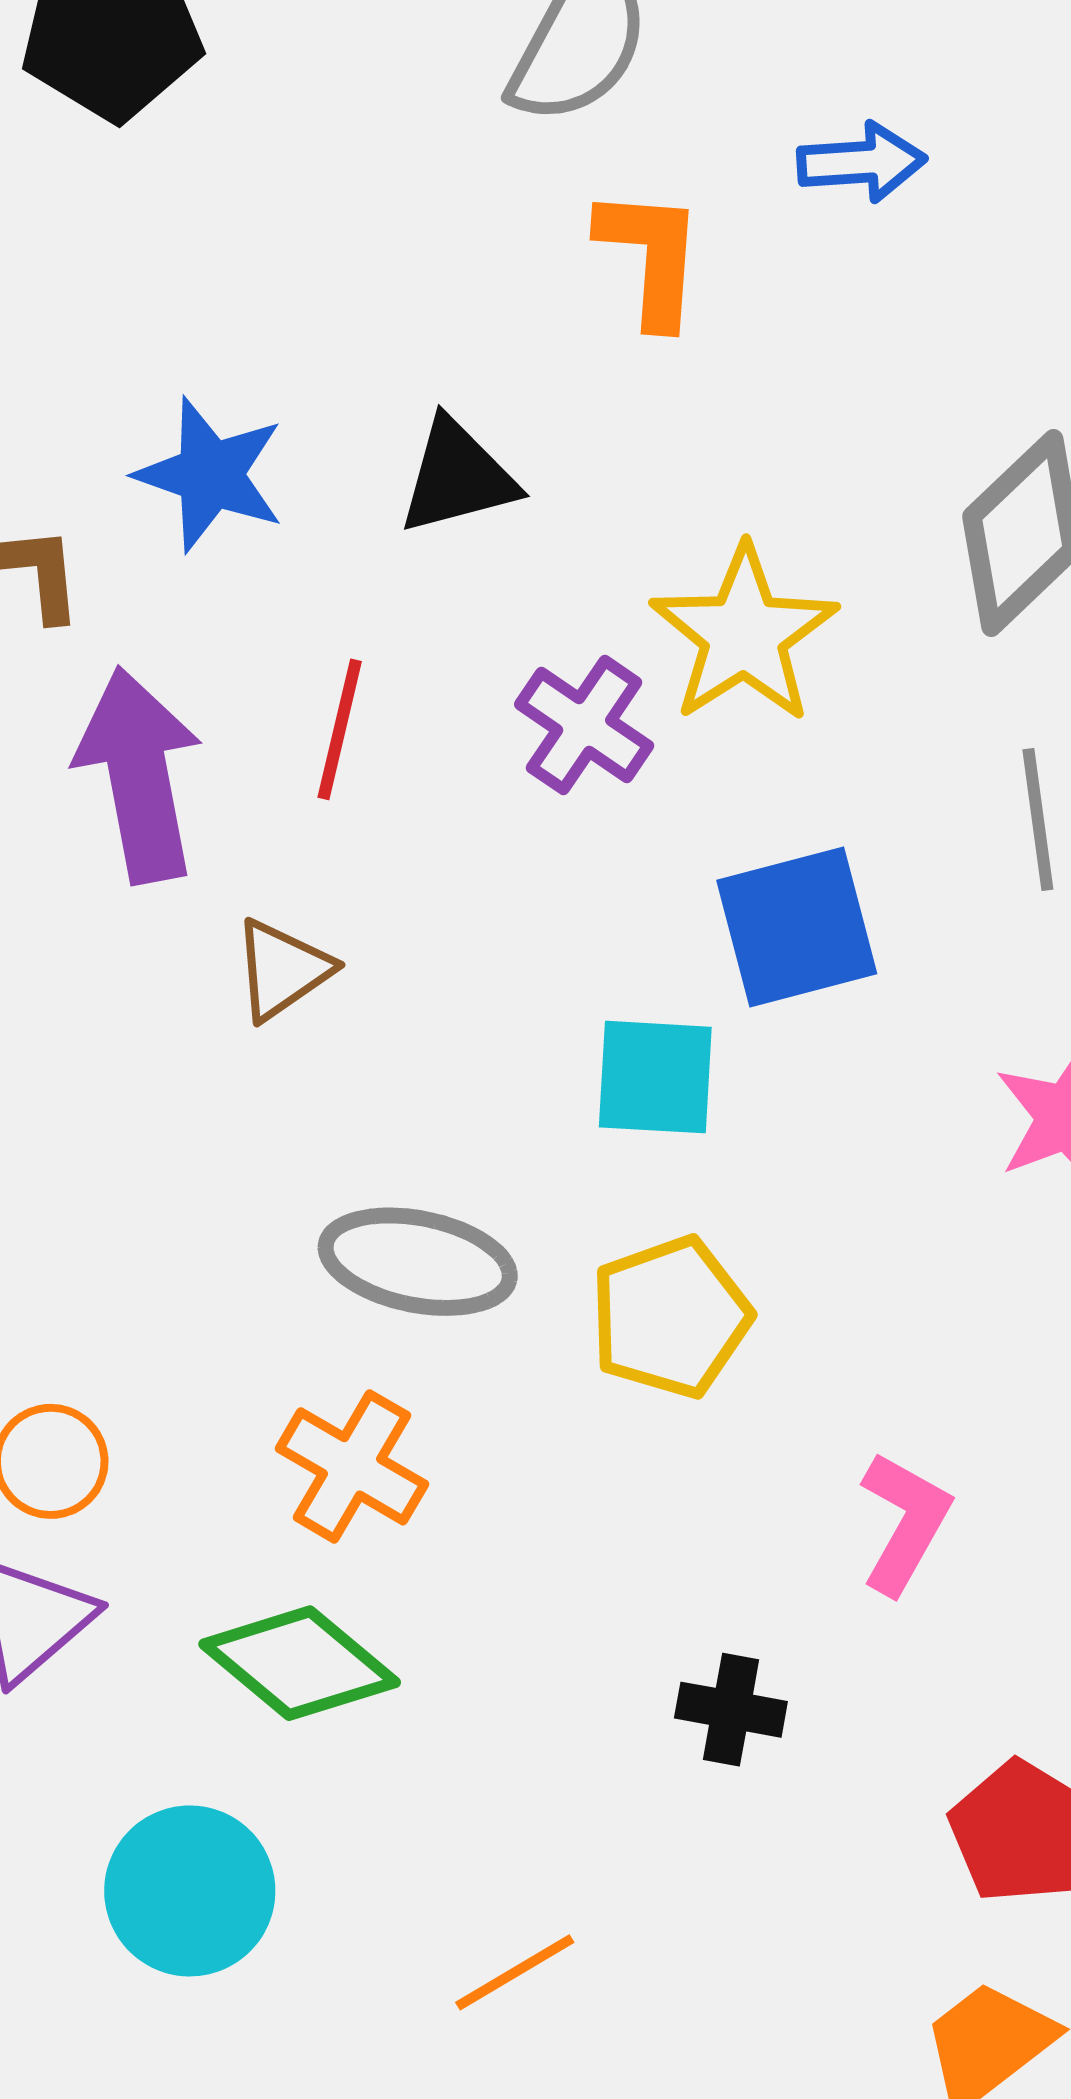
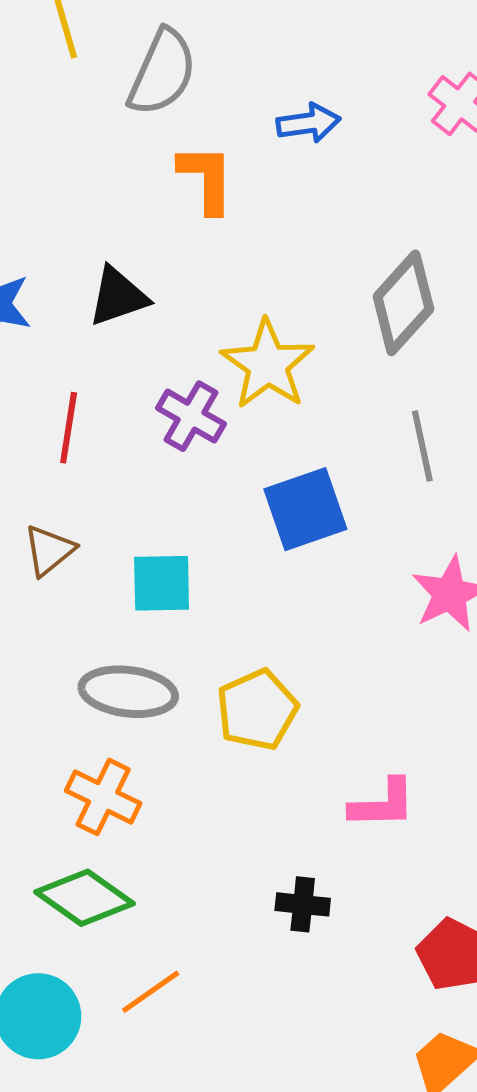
cyan square: (655, 1077) -> (162, 583), moved
pink L-shape: (905, 1523) -> (383, 804), turned 64
orange line: (515, 1972) -> (151, 992), moved

